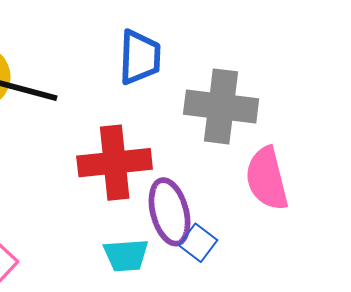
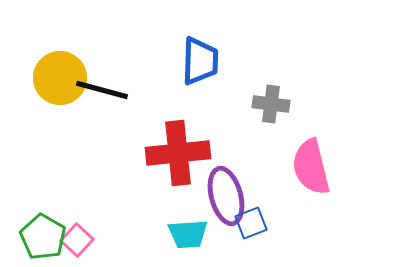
gray cross: (221, 106) -> (271, 104), size x0.6
blue square: (198, 243) -> (251, 223), turned 32

